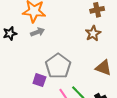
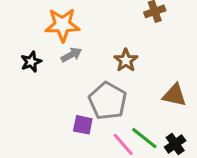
brown star: (93, 33) -> (126, 60), moved

